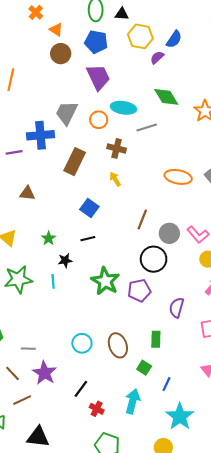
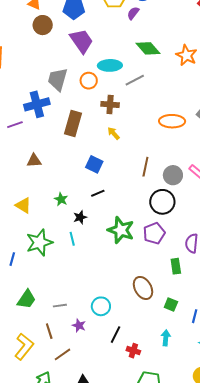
green rectangle: (156, 339) -> (176, 266), moved
cyan circle: (82, 343) -> (101, 306), moved
brown line: (13, 373) -> (49, 331), turned 35
purple star: (44, 373) -> (79, 326), size x0.6
cyan arrow: (133, 401) -> (166, 338), size x0.7

